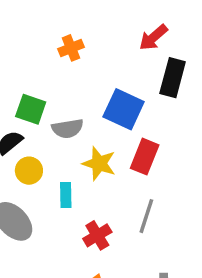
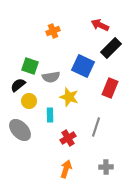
red arrow: (153, 37) -> (100, 25), turned 66
black rectangle: (173, 78) -> (111, 48), turned 30
red rectangle: (145, 157) -> (110, 88), moved

